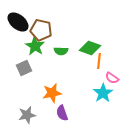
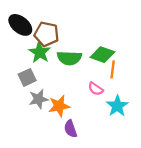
green semicircle: (61, 51) -> (69, 58), size x1.5
pink semicircle: (112, 78) -> (96, 89), moved
gray star: (27, 115) -> (39, 99), moved

